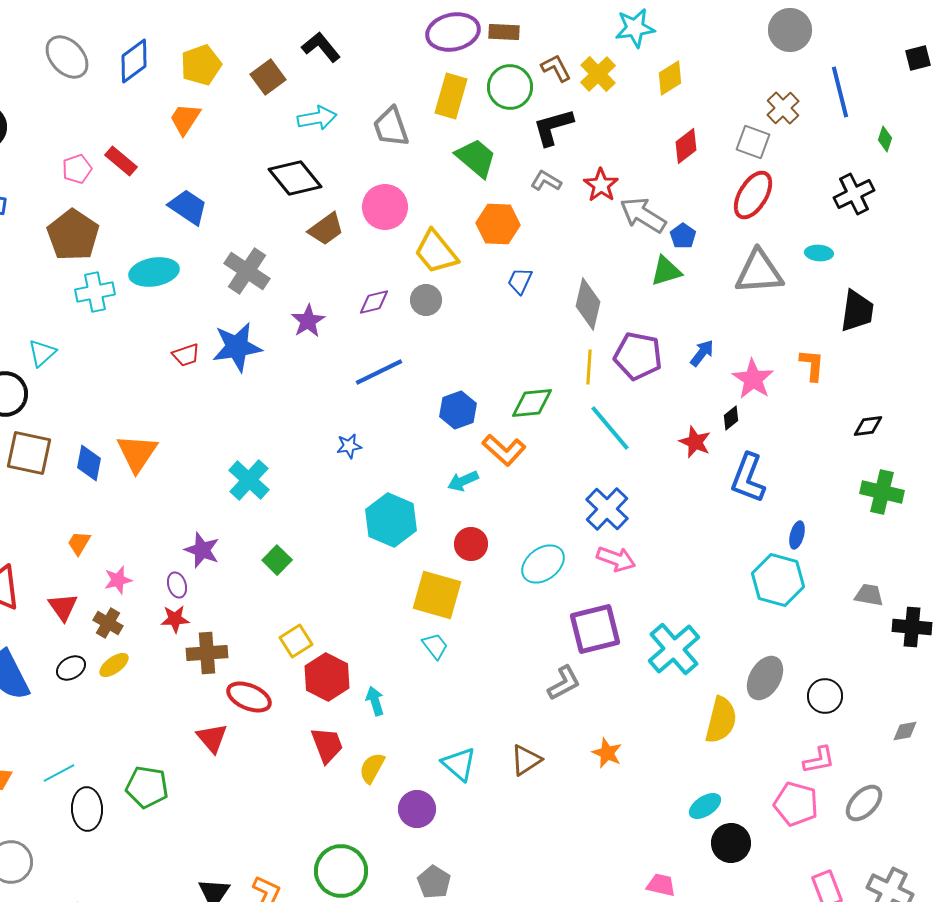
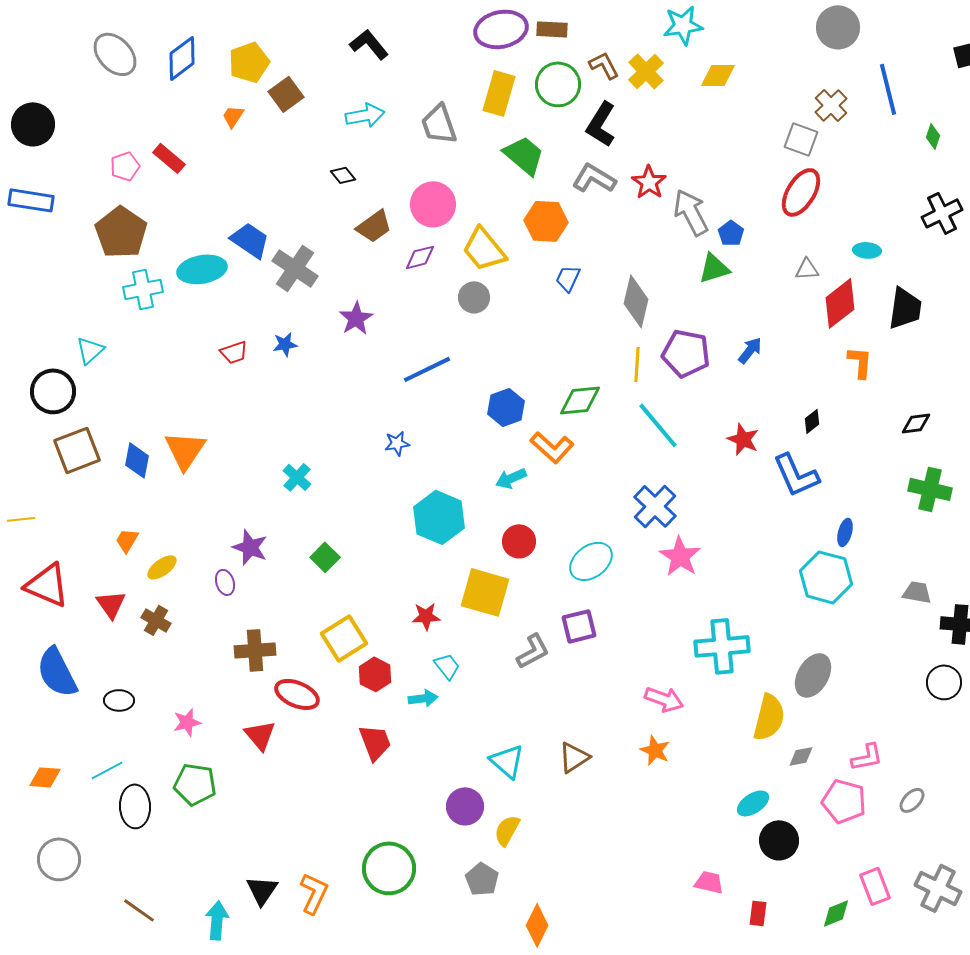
brown square: (268, 77) -> (286, 94), moved
yellow diamond: (670, 78) -> (718, 75), turned 33
orange trapezoid: (185, 119) -> (233, 116), size x0.7
black L-shape: (553, 127) -> (601, 124), turned -42
red diamond: (686, 146) -> (840, 303), moved, size x1.4
black diamond: (295, 178) -> (343, 175), size x0.5
gray L-shape: (546, 181) -> (594, 178), size x1.4
black cross: (854, 194) -> (942, 213), moved
blue trapezoid: (188, 207) -> (250, 240), moved
gray arrow: (643, 215) -> (691, 212), turned 30
gray triangle: (759, 272) -> (807, 269), size x0.5
purple diamond: (374, 302) -> (420, 257), moved
blue star: (237, 347) -> (285, 344), size x0.5
pink star: (753, 379) -> (680, 556), moved
black diamond: (731, 418) -> (812, 421), moved
brown square: (29, 453) -> (77, 450), turned -33
blue L-shape: (748, 478) -> (796, 475), turned -45
cyan cross: (249, 480) -> (297, 477), size x0.7
pink arrow: (616, 559) -> (664, 699), moved
pink star: (118, 580) -> (187, 722), moved
red star: (175, 619) -> (426, 616), moved
purple square: (595, 629) -> (579, 626), moved, size x0.7
yellow square: (296, 641) -> (344, 638), size x1.4
cyan trapezoid: (435, 646) -> (447, 666), moved
cyan cross: (674, 649) -> (722, 646), turned 36
yellow ellipse: (114, 665) -> (162, 567), moved
black ellipse: (71, 668) -> (119, 700), moved, turned 32
red hexagon: (327, 677) -> (375, 674), size x0.7
gray L-shape: (564, 683) -> (533, 651), moved
black circle: (825, 696) -> (944, 682), moved
cyan arrow: (375, 701) -> (423, 698), turned 100
gray diamond: (905, 731) -> (801, 756), moved
yellow semicircle: (372, 768) -> (507, 830), moved
gray ellipse: (864, 803) -> (912, 800), size x0.7

